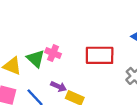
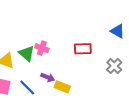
red rectangle: (100, 55) -> (83, 49), size x0.7

